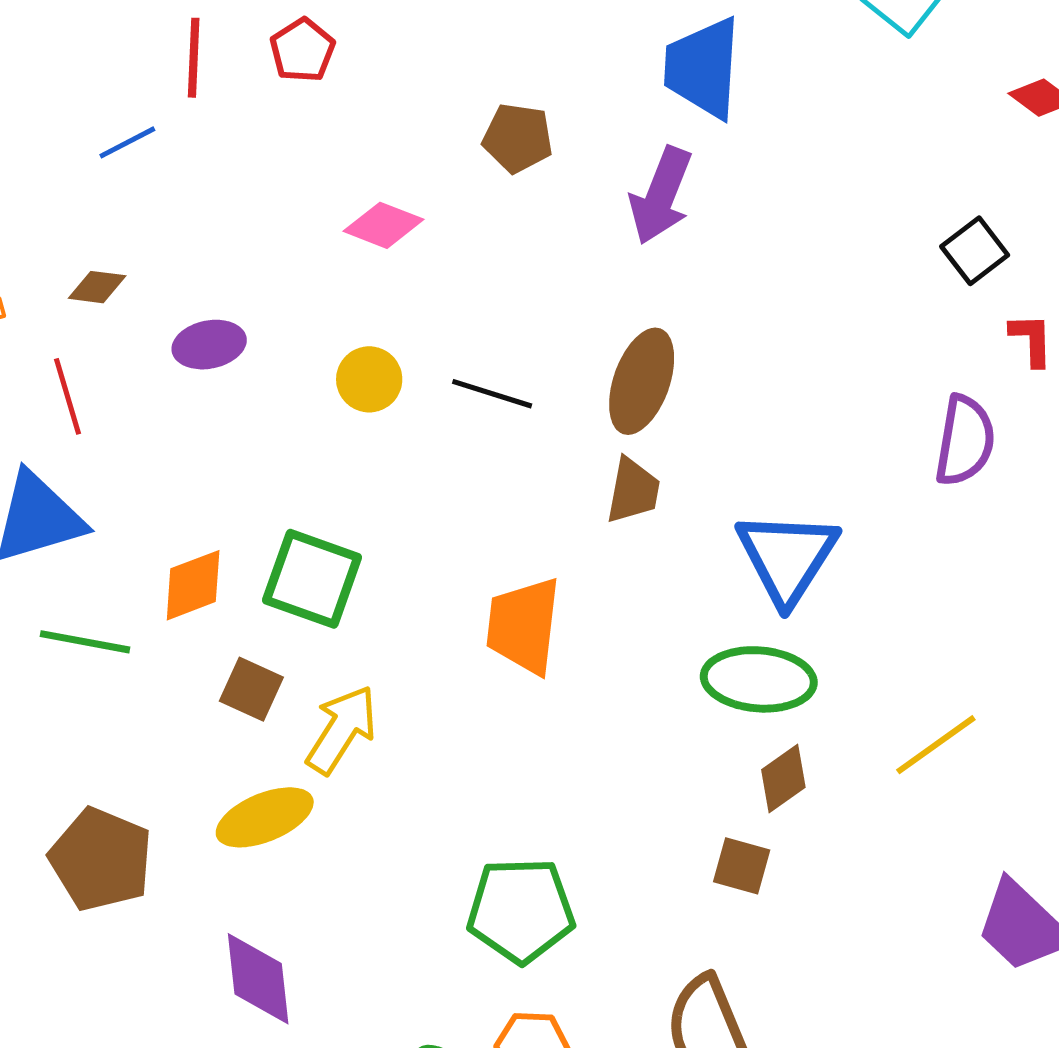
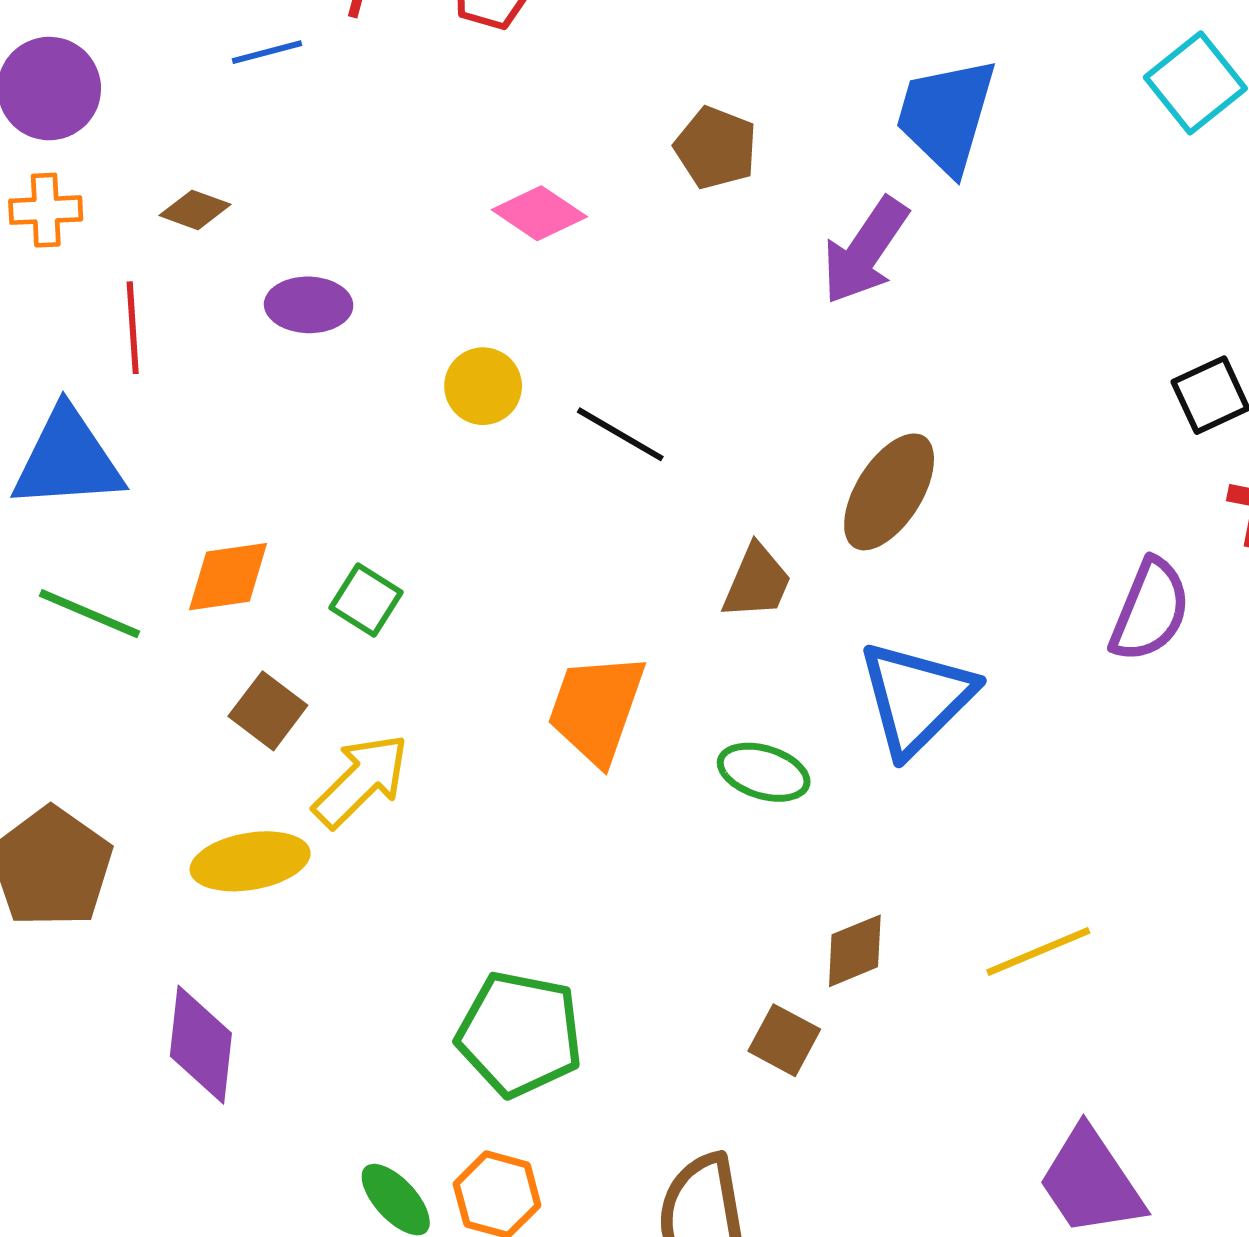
brown ellipse: (642, 381) -> (889, 492), moved
green square: (312, 579) -> (366, 600), size x0.6
green ellipse: (759, 679) -> (764, 772), moved, size x0.7

